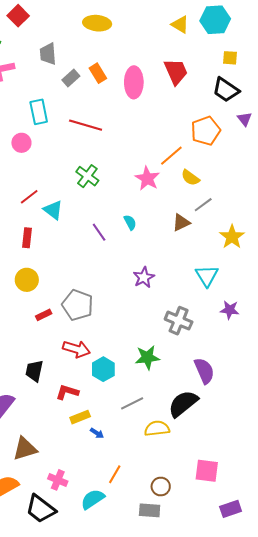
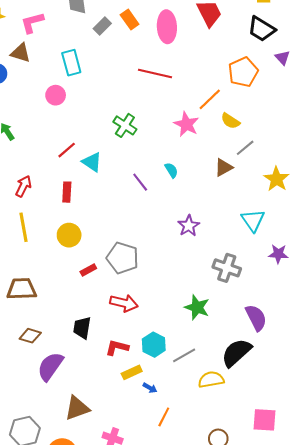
red line: (86, 125) -> (155, 74), moved
green star: (147, 357) -> (197, 307), turned 30
cyan hexagon: (103, 369) -> (154, 345), moved
orange line: (115, 474) -> (164, 417), moved

